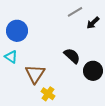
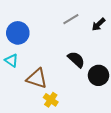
gray line: (75, 12) -> (71, 19), moved
brown triangle: (35, 74) -> (37, 79), turned -45

